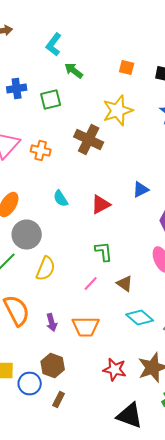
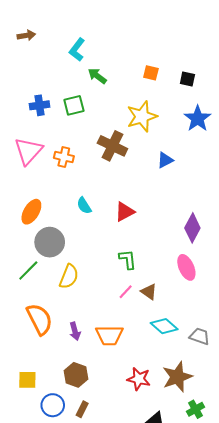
blue cross: (17, 89) -> (40, 105), moved
blue triangle: (141, 190) -> (165, 160), moved
pink line: (91, 284) -> (126, 292), moved
blue circle: (30, 384) -> (53, 405), moved

